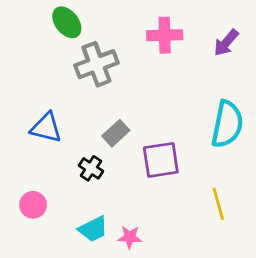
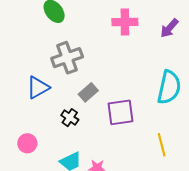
gray cross: (96, 64) -> (67, 58), moved
blue triangle: (46, 128) -> (38, 88), turned -45

